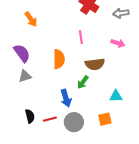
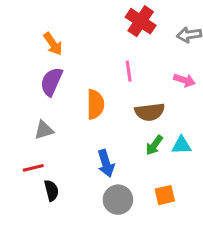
purple semicircle: (22, 53) -> (51, 82), moved, turned -120
green arrow: (83, 82) -> (154, 145), moved
cyan triangle: (116, 96) -> (181, 145), moved
red line: (50, 119) -> (33, 168), moved

